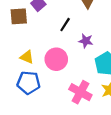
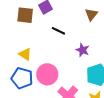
black line: (65, 25) -> (58, 31), moved, turned 72
pink circle: (56, 59) -> (47, 74), moved

